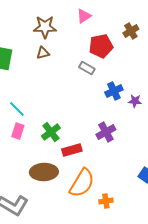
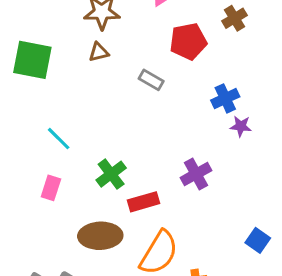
gray rectangle: (87, 68) -> (151, 80), moved
blue cross: (114, 91) -> (225, 98), moved
pink rectangle: (18, 131) -> (51, 188), moved

